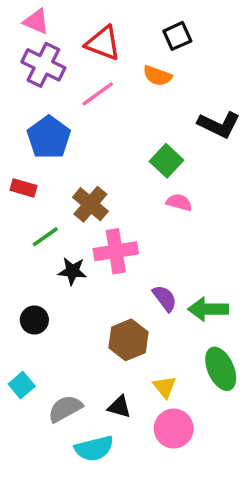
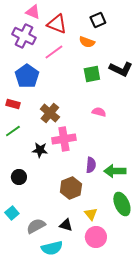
pink triangle: (36, 21) -> (33, 12), moved
green square: (166, 161) -> (92, 74), moved, turned 36
green line: (45, 237) -> (13, 131), moved
purple semicircle: (165, 298) -> (91, 165), turned 42

